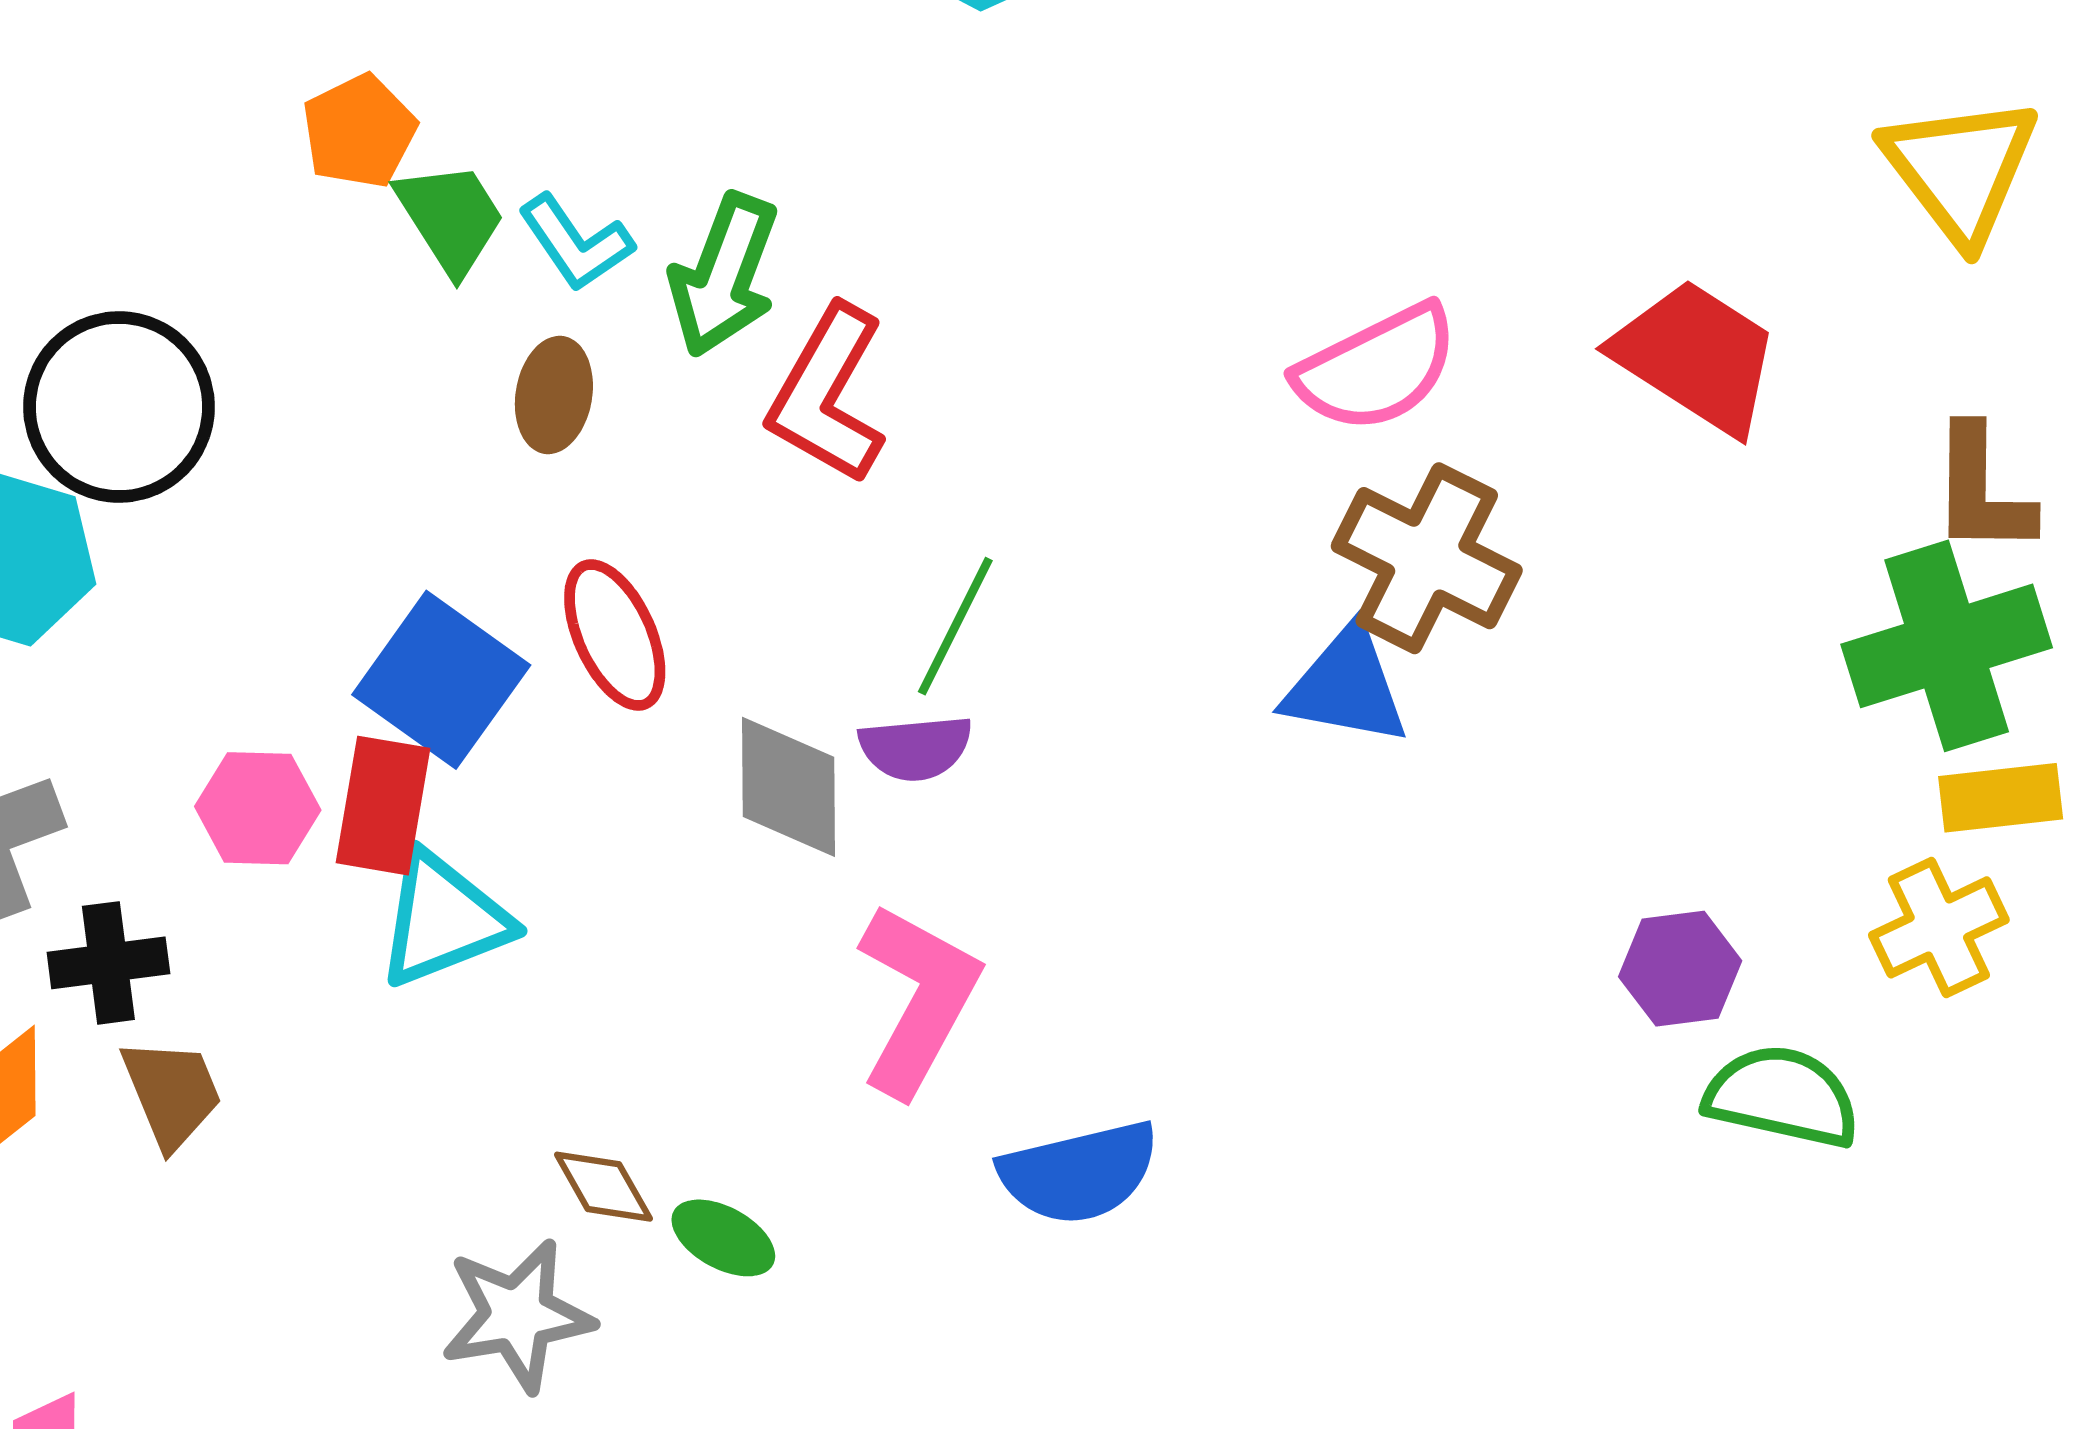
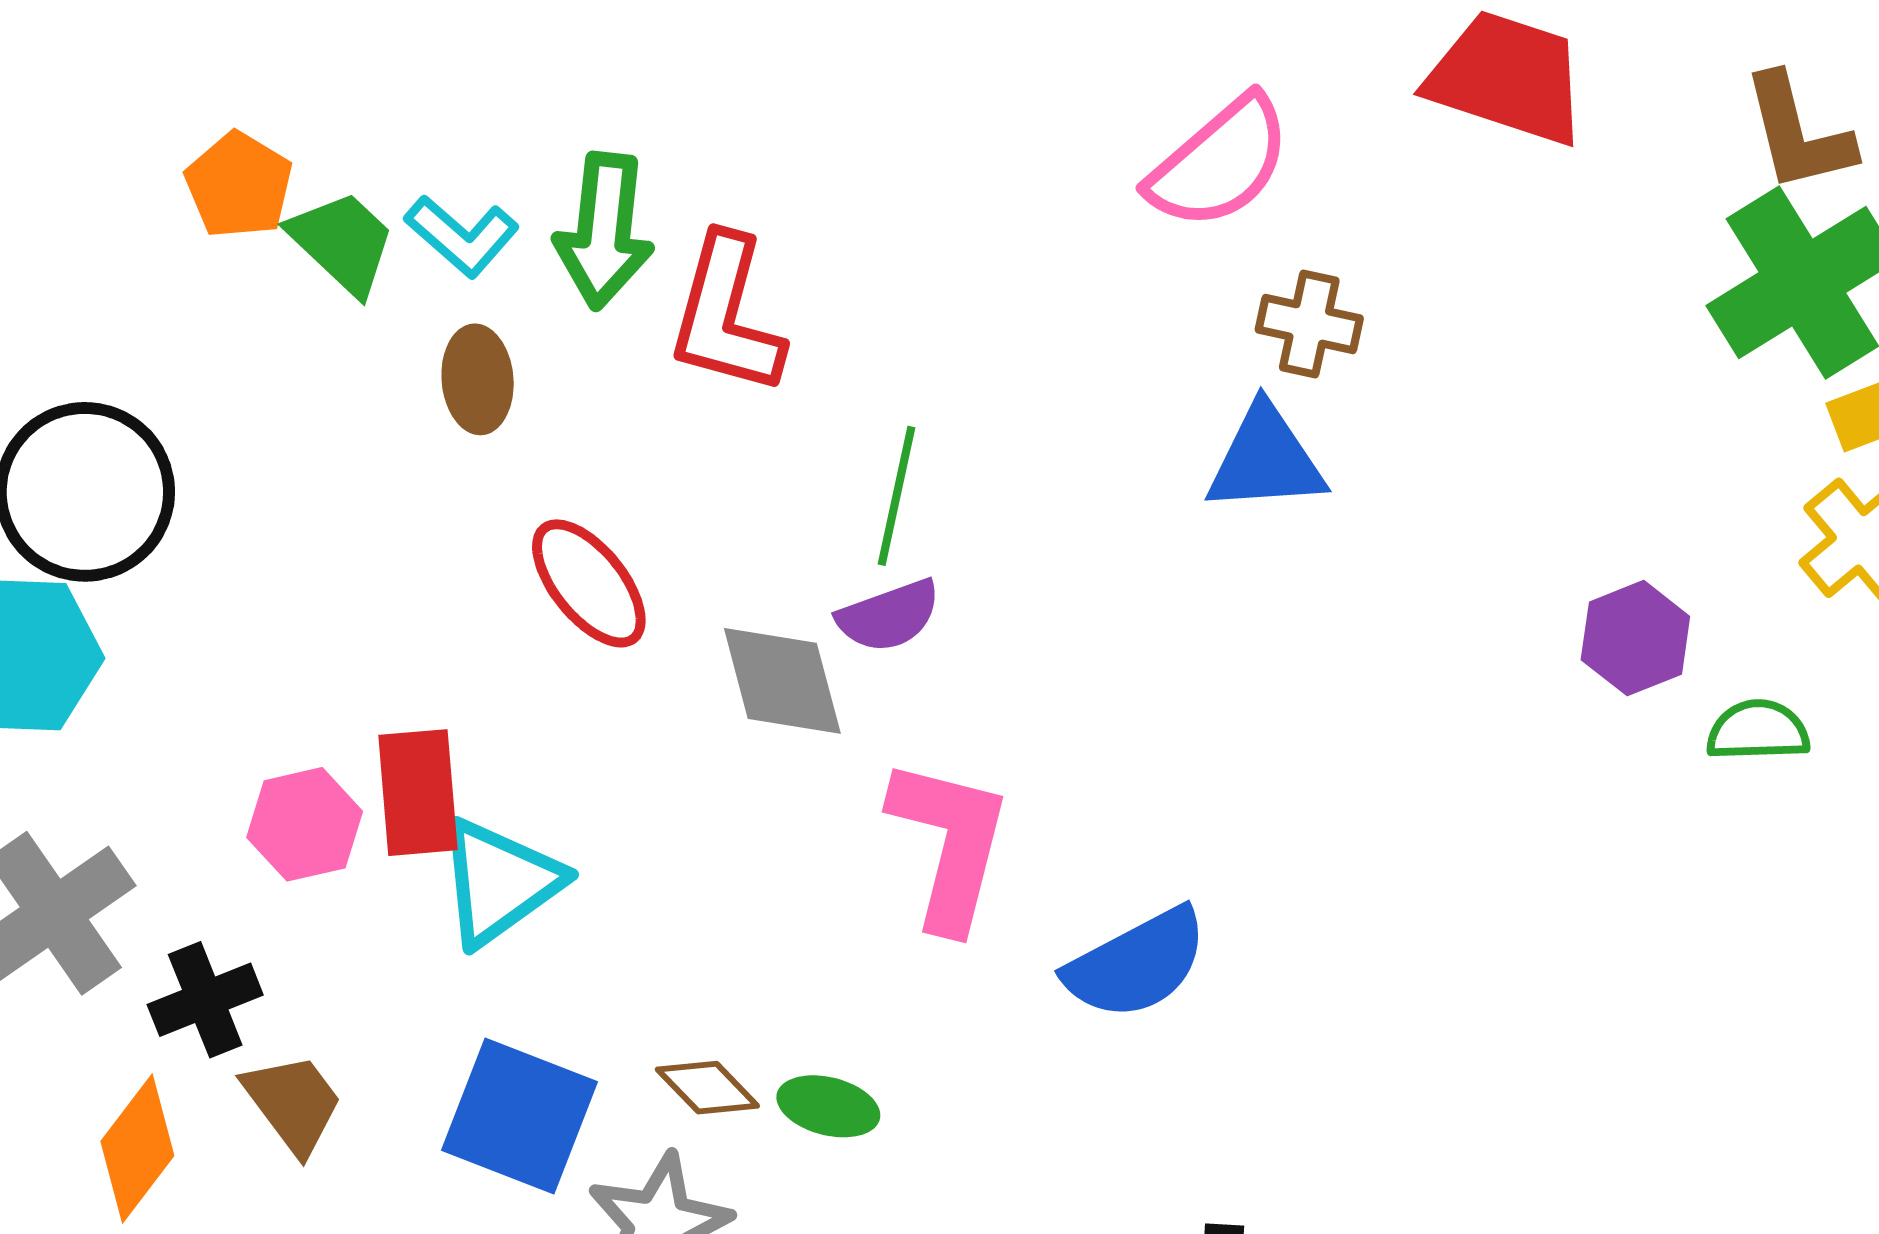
brown cross: (1427, 558) -> (1309, 324), size x0.6
blue square: (441, 680) -> (519, 1116), moved
green semicircle: (1782, 1097) -> (1758, 731), size x0.7

